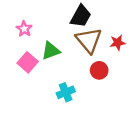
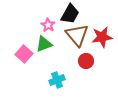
pink star: (24, 29) -> (48, 25), moved
red star: (118, 43) -> (102, 37), size x1.5

